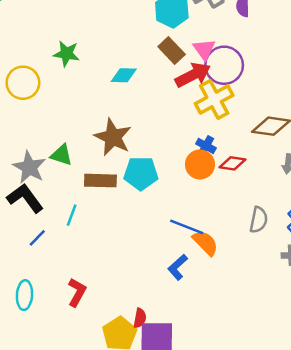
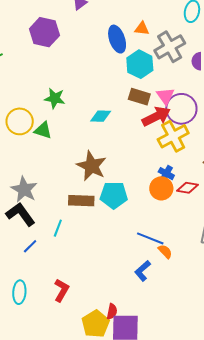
brown rectangle: (172, 50) -> (139, 97), turned -30
green triangle: (61, 155) -> (43, 130), moved
orange semicircle: (205, 243) -> (165, 251), size x0.7

